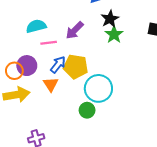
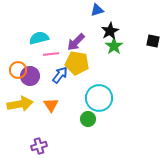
yellow pentagon: (76, 67) -> (77, 63), moved
orange circle: (14, 71) -> (18, 70), moved
orange triangle: (51, 84) -> (51, 105), moved

